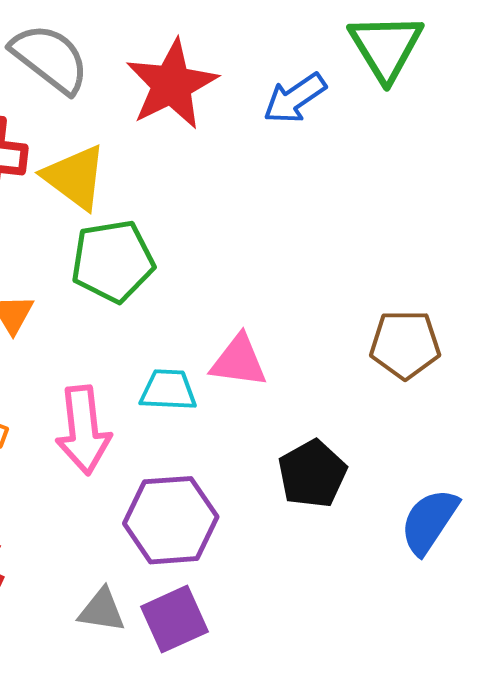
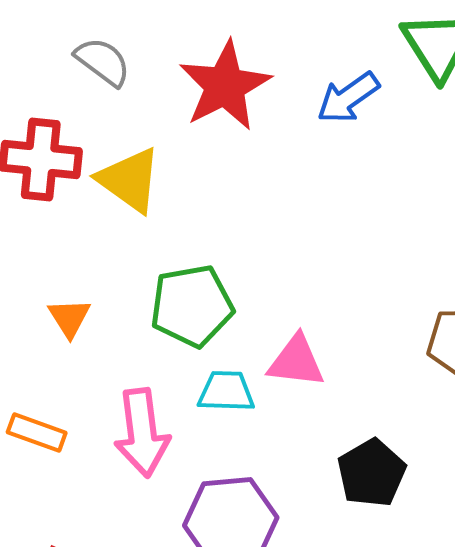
gray semicircle: (50, 58) -> (103, 62), size x0.7
green pentagon: (113, 261) -> (192, 306), moved

